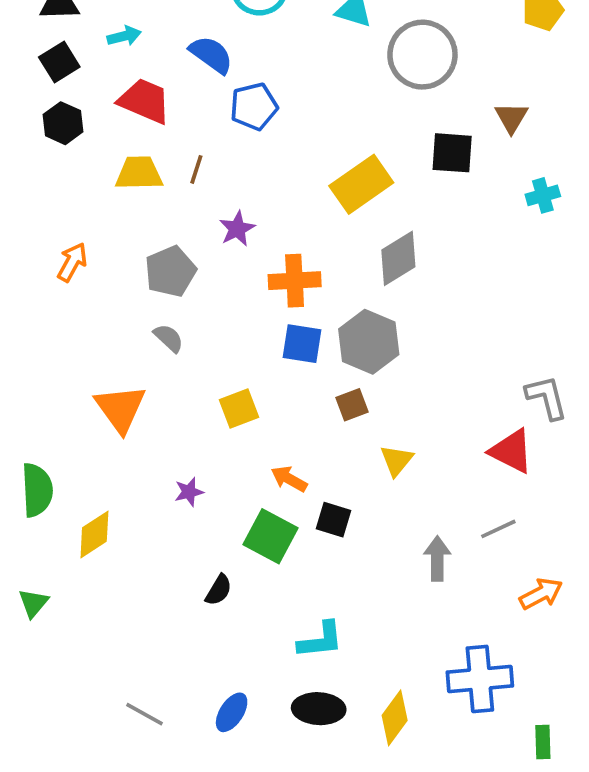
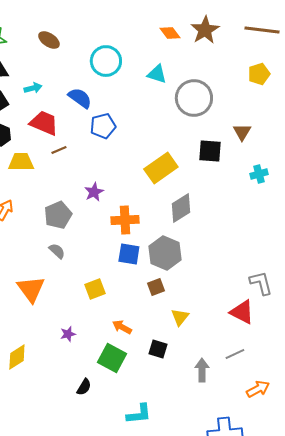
brown line: (196, 169) -> (59, 150), moved, turned 49
yellow trapezoid: (139, 173) -> (21, 162), moved
black square: (334, 520) -> (158, 349), moved

